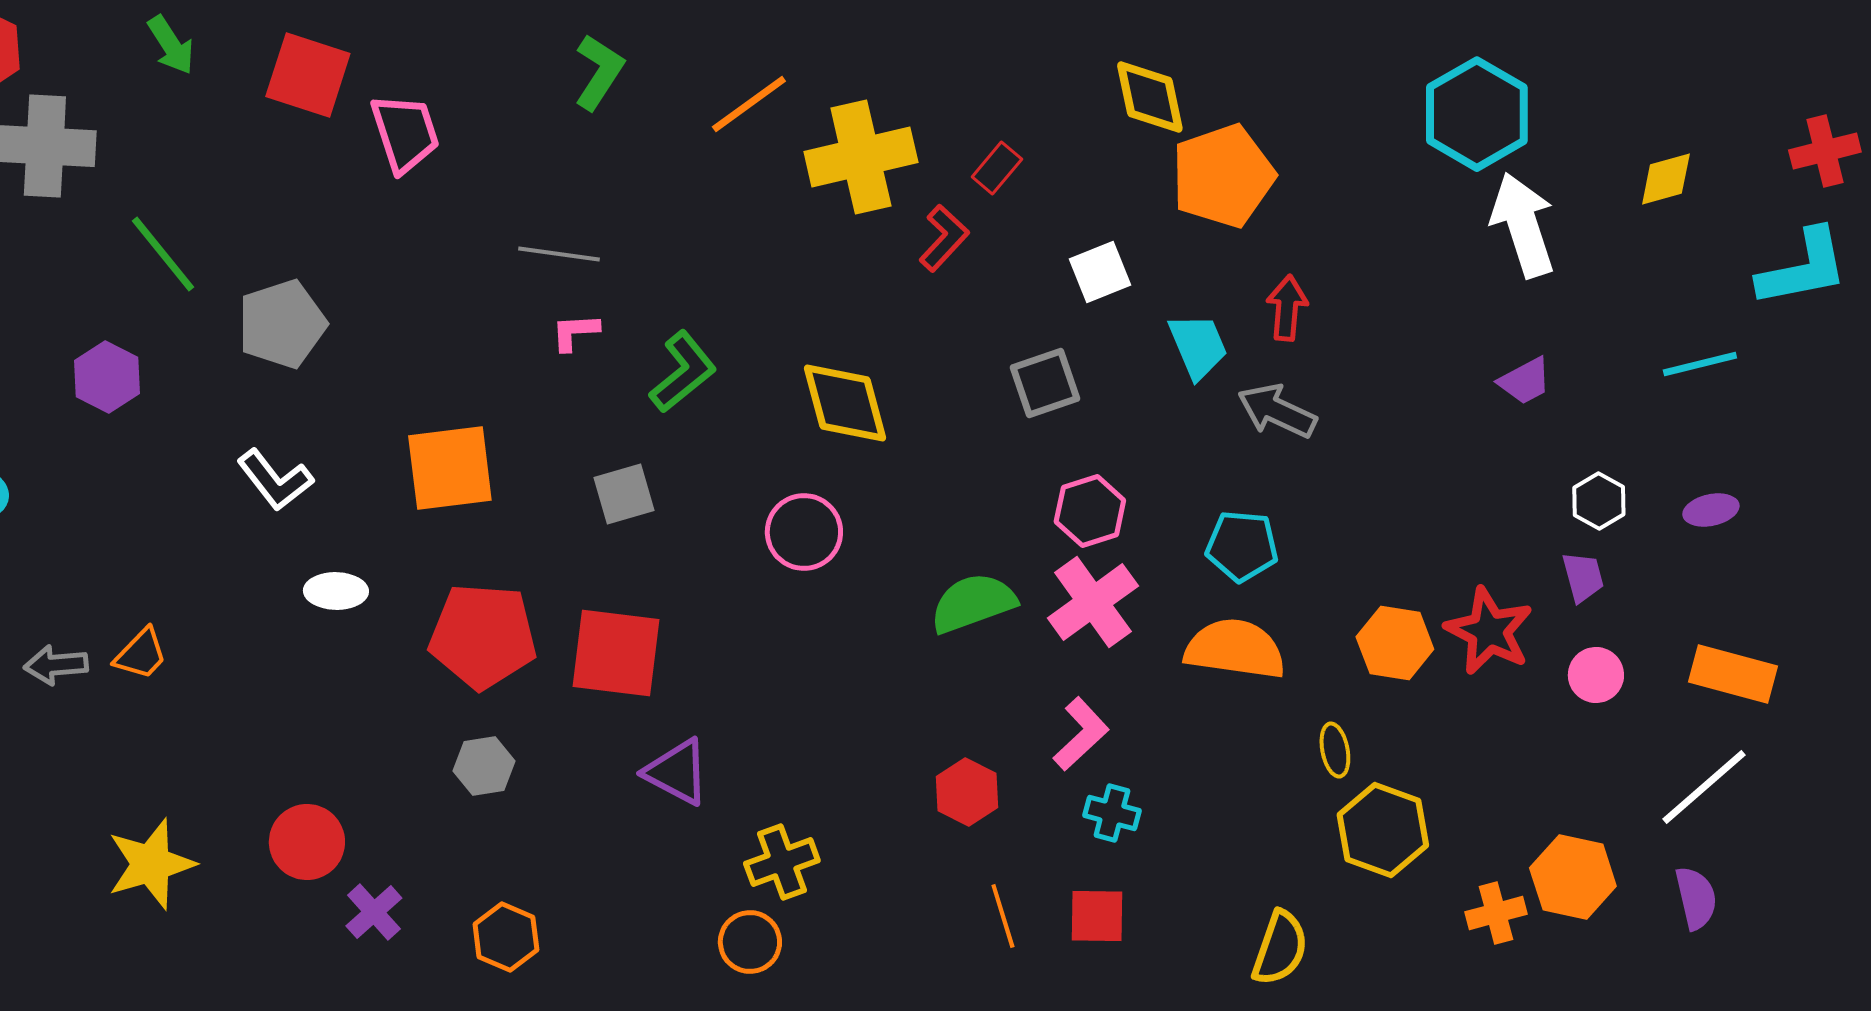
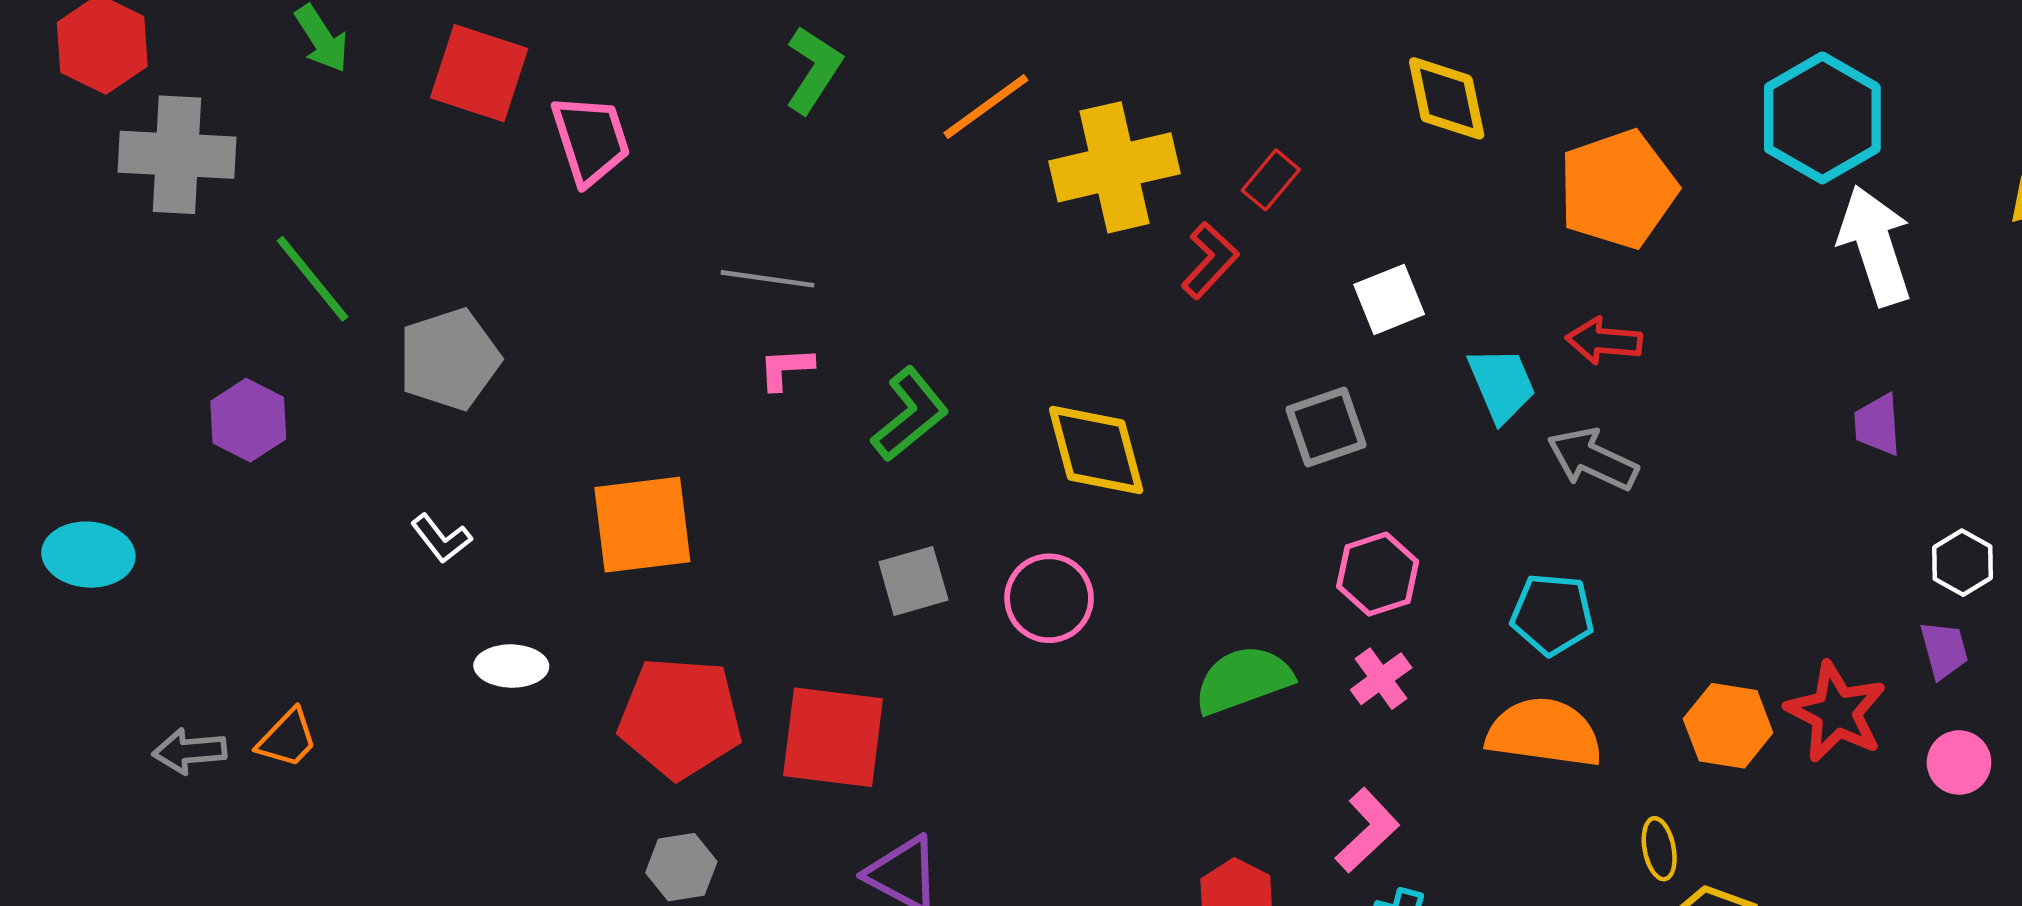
orange pentagon: (1223, 176) -> (1618, 189), moved
red arrow: (1287, 308) -> (1604, 341), turned -90
purple trapezoid: (1525, 381) -> (1877, 425), turned 114
white L-shape: (275, 480) -> (441, 538), size x0.7
gray square: (624, 494) -> (913, 581), moved
pink cross: (1093, 602) -> (1381, 679), size x0.6

